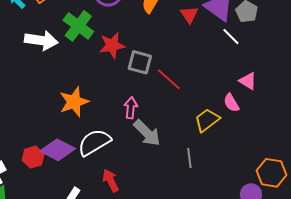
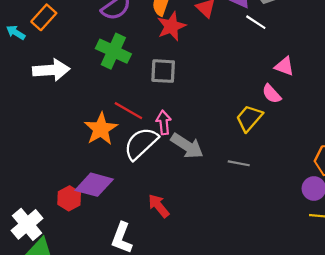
green cross: (78, 26) -> (113, 51), moved
red star: (112, 45) -> (171, 26), moved
red line: (169, 79) -> (128, 111), moved
white semicircle: (94, 142) -> (141, 143), moved
gray line: (189, 158) -> (239, 163), turned -60

